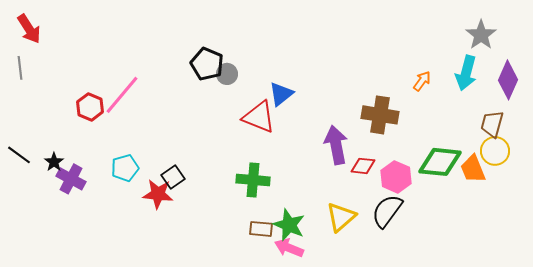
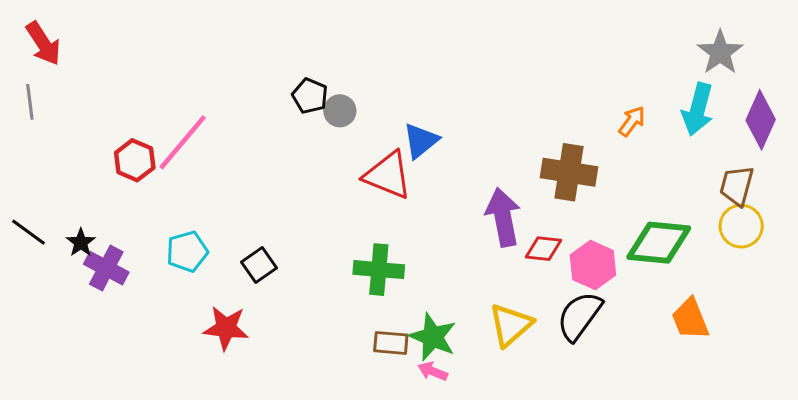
black pentagon: (207, 64) -> (310, 96), size x0.7
orange trapezoid: (473, 169) -> (690, 319), moved
red star: (158, 194) -> (226, 328), moved
pink arrow: (289, 248) -> (433, 371), size x0.7

